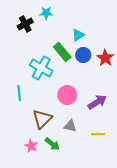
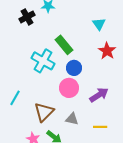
cyan triangle: (78, 35) -> (99, 24), moved, turned -32
blue circle: (83, 55) -> (74, 68), moved
cyan line: (19, 93) -> (15, 98), moved, turned 35

